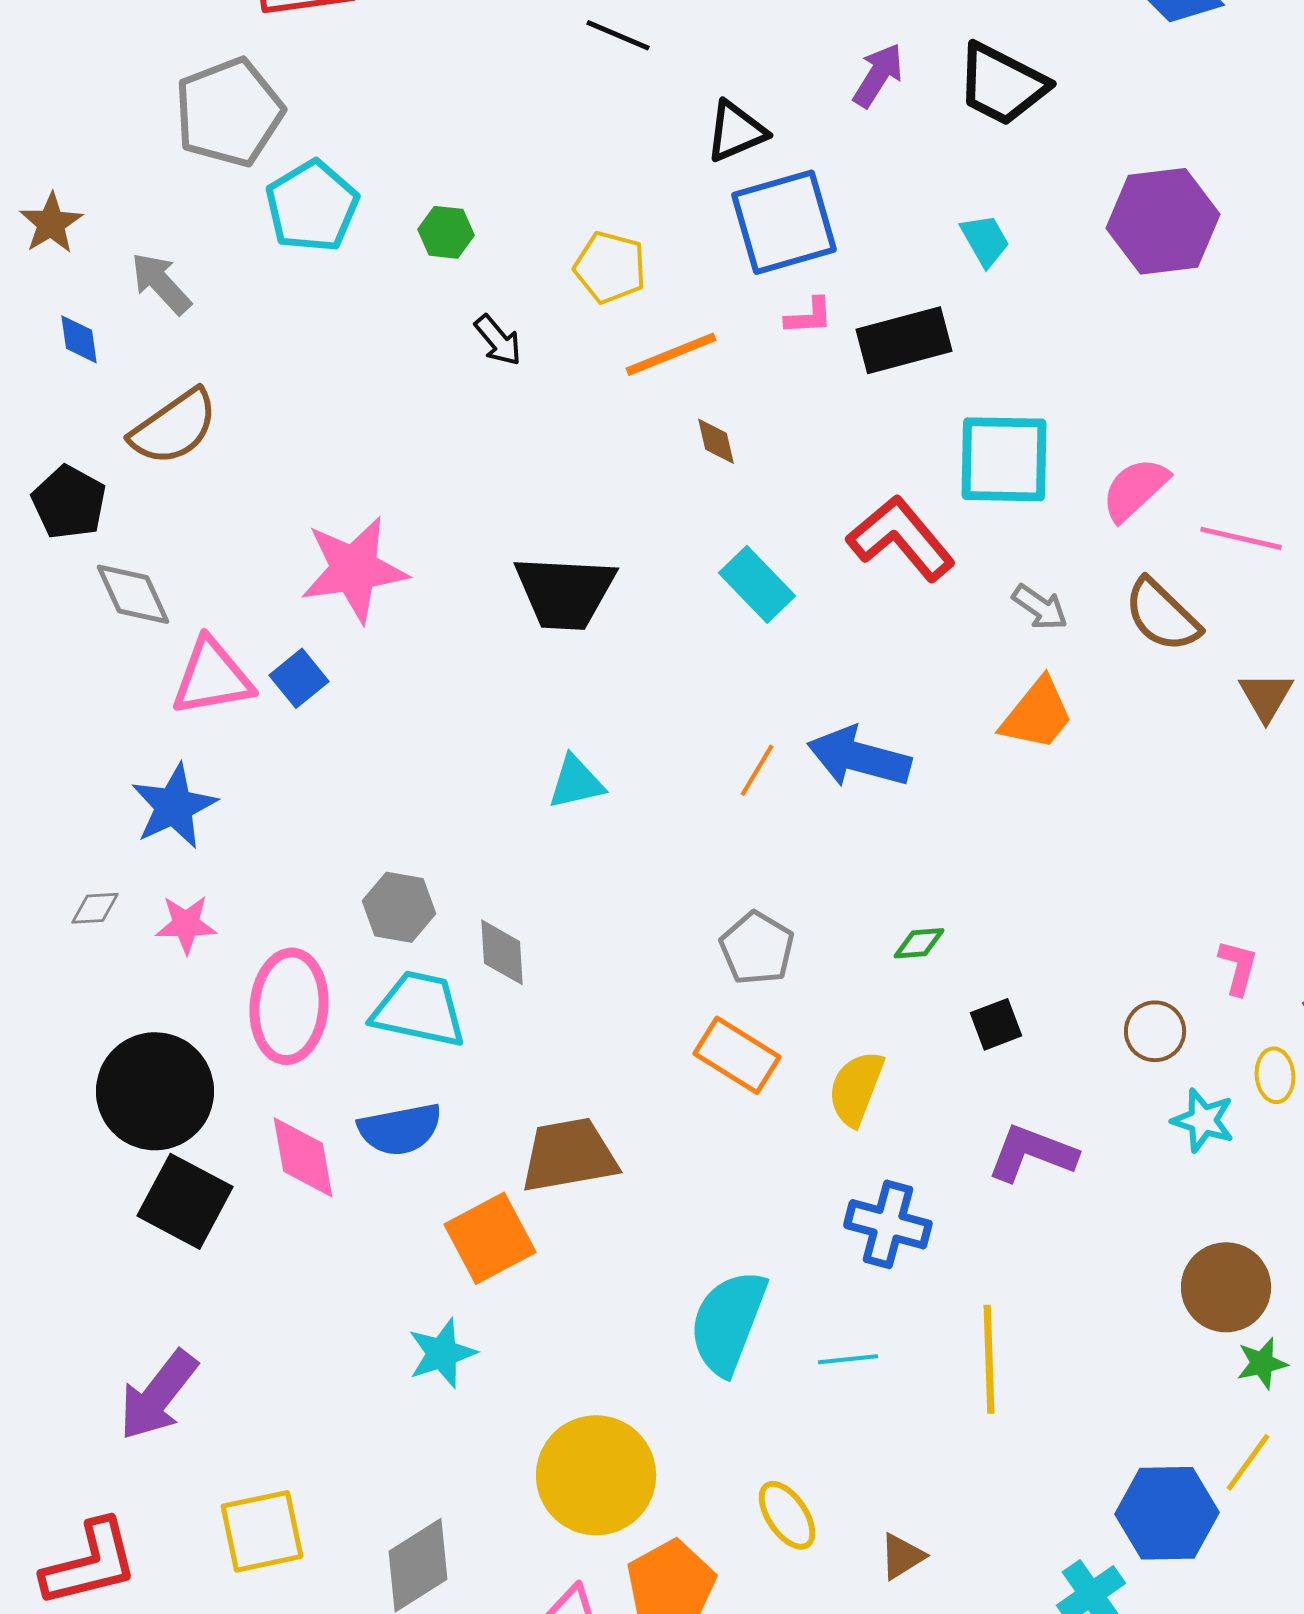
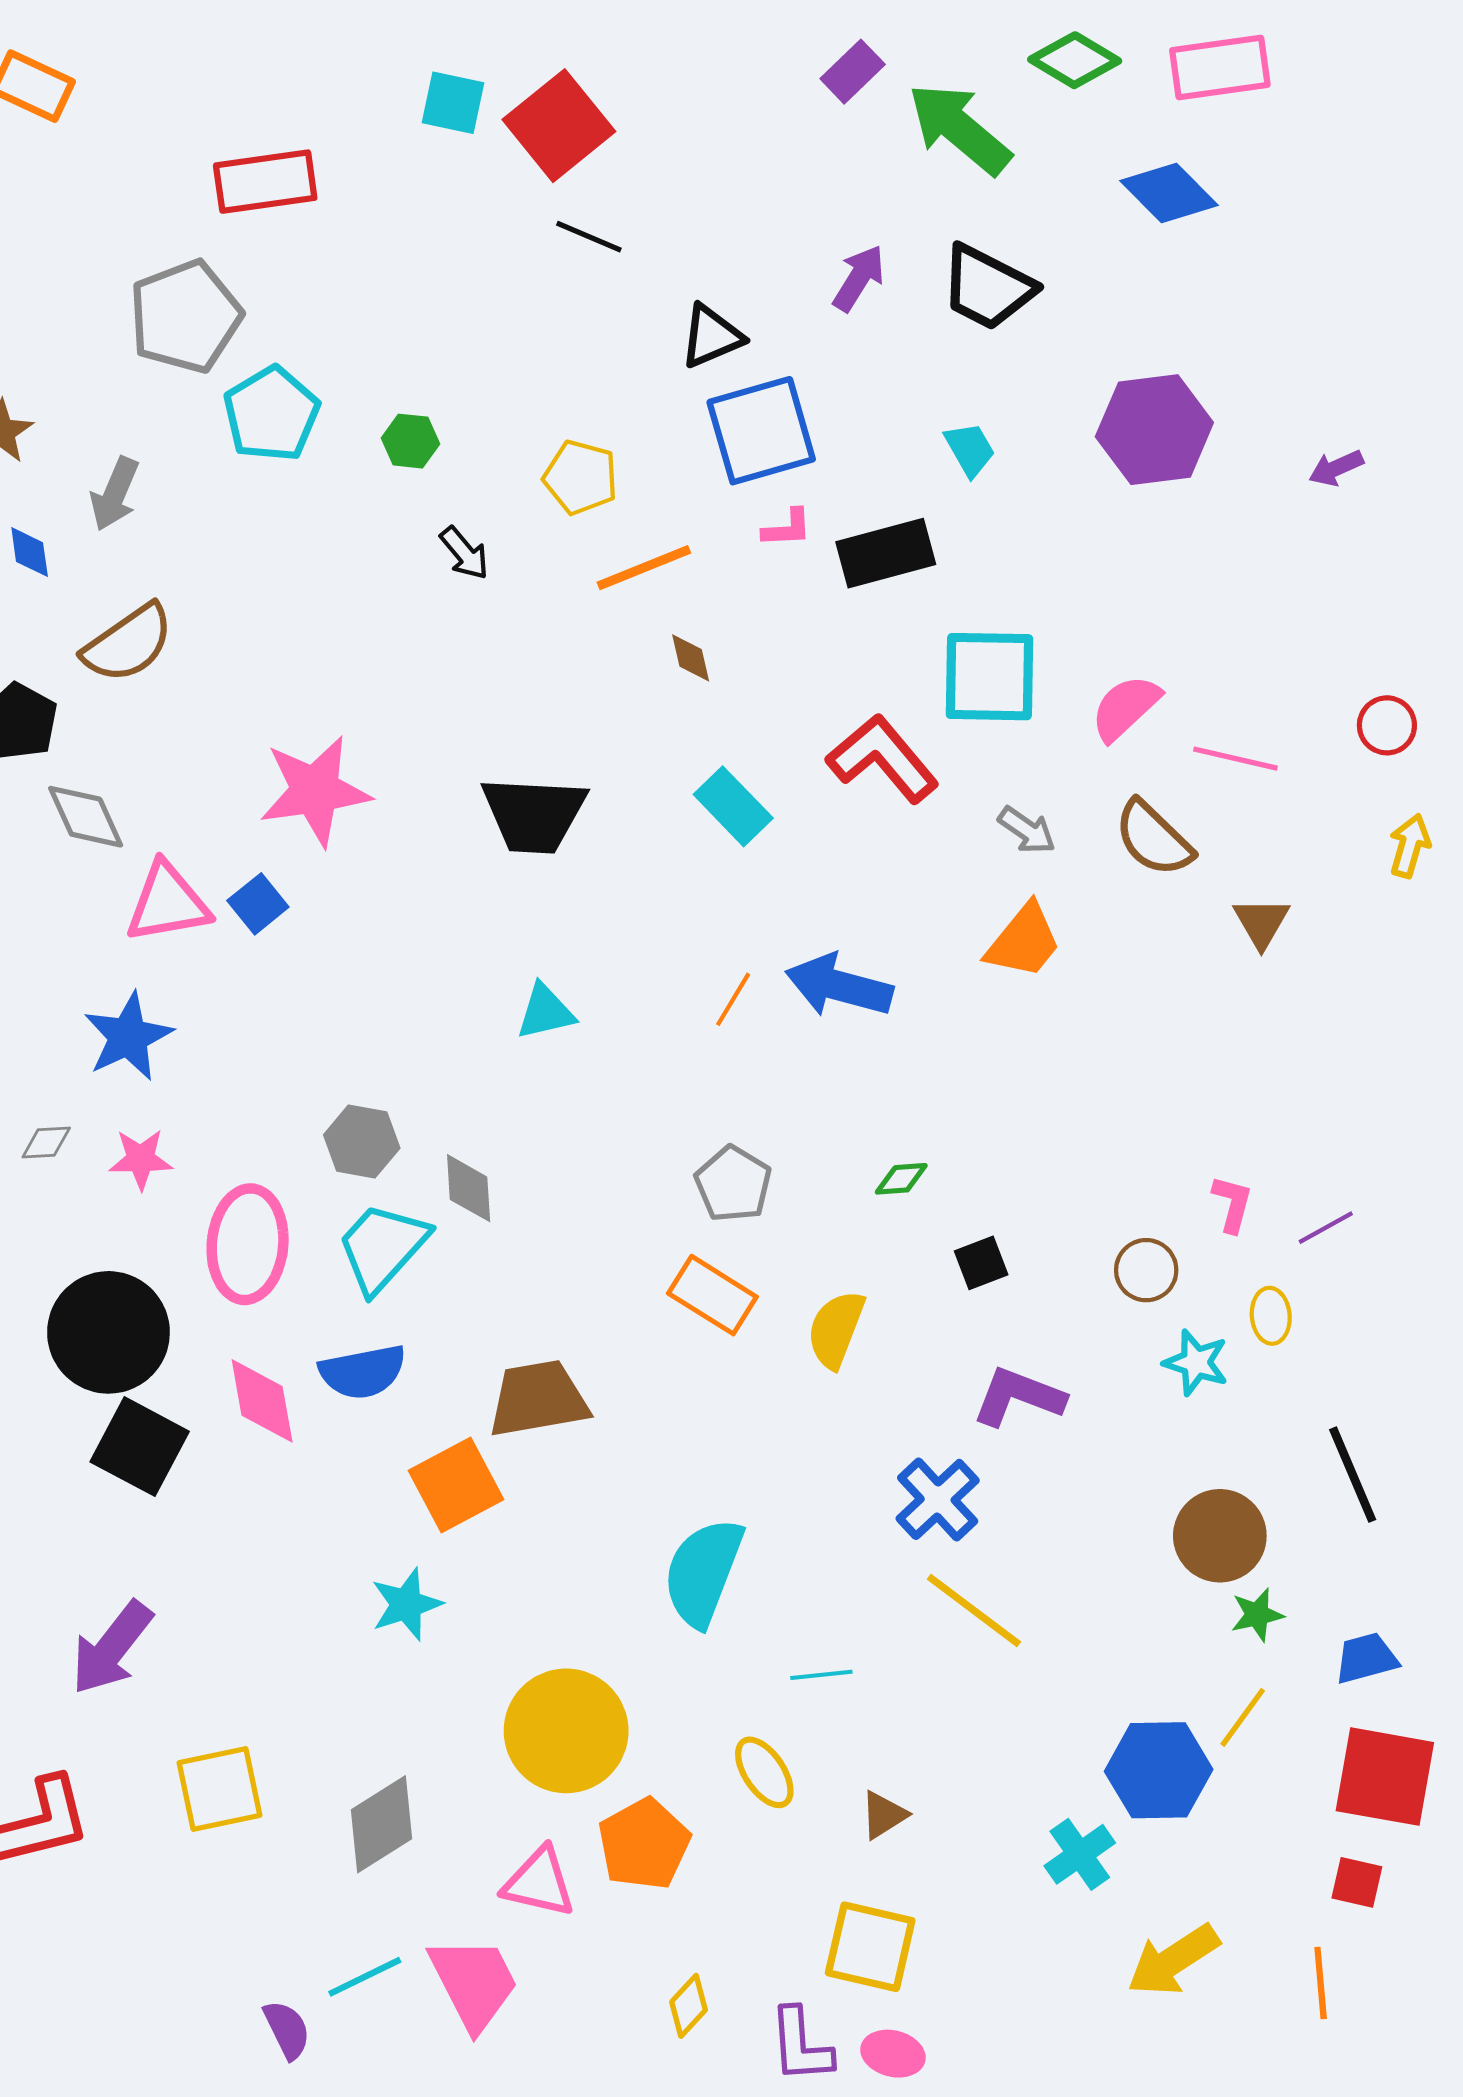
gray arrow: (161, 283) -> (115, 494), turned -114
cyan trapezoid: (419, 1009) -> (382, 1247), turned -60
blue cross: (888, 1224) -> (938, 1499), moved, turned 32
cyan line: (848, 1359) -> (821, 1675), moved
yellow line: (989, 1359) -> (974, 1611), turned -51

